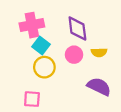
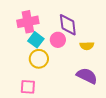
pink circle: (74, 55) -> (58, 40), moved

